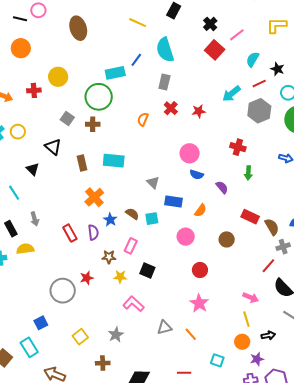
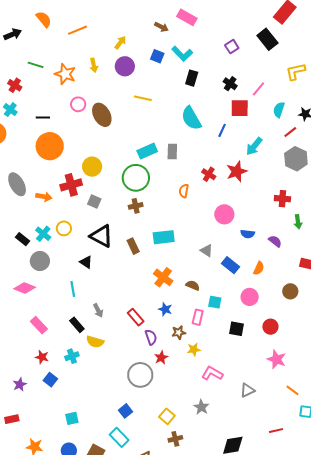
pink circle: (38, 10) -> (78, 104), moved
yellow line: (138, 23) -> (143, 98), moved
orange circle: (21, 48) -> (50, 146), size x1.4
red square: (215, 50) -> (240, 108), turned -30
blue line: (136, 60) -> (222, 130), moved
gray rectangle: (164, 82) -> (172, 151), moved
red cross: (34, 90) -> (71, 185), size x1.5
cyan arrow: (231, 94) -> (254, 146), moved
red star: (199, 111) -> (237, 171), size x1.5
gray square: (67, 119) -> (94, 201), moved
black triangle: (53, 147) -> (101, 236), size x1.4
pink circle: (190, 153) -> (224, 214), moved
cyan line: (14, 193) -> (73, 289), turned 35
orange cross: (94, 197) -> (163, 277), moved
blue rectangle: (173, 202) -> (231, 265), turned 42
cyan square: (152, 219) -> (215, 302), moved, turned 32
blue star: (110, 220) -> (165, 309), moved
purple semicircle: (93, 232) -> (151, 337), moved
yellow semicircle: (25, 249) -> (95, 342), turned -144
black square: (147, 270) -> (237, 329), moved
orange line: (191, 334) -> (293, 390), moved
brown cross: (103, 363) -> (175, 439), moved

